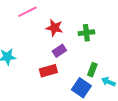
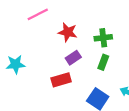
green rectangle: (92, 70) -> (103, 62), moved

